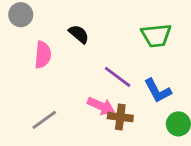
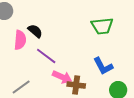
black semicircle: (79, 34) -> (35, 31), moved
purple line: (118, 77) -> (46, 56), moved

